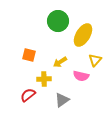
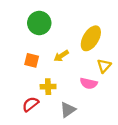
green circle: (58, 21) -> (39, 23), moved
yellow arrow: (60, 62) -> (61, 56), moved

